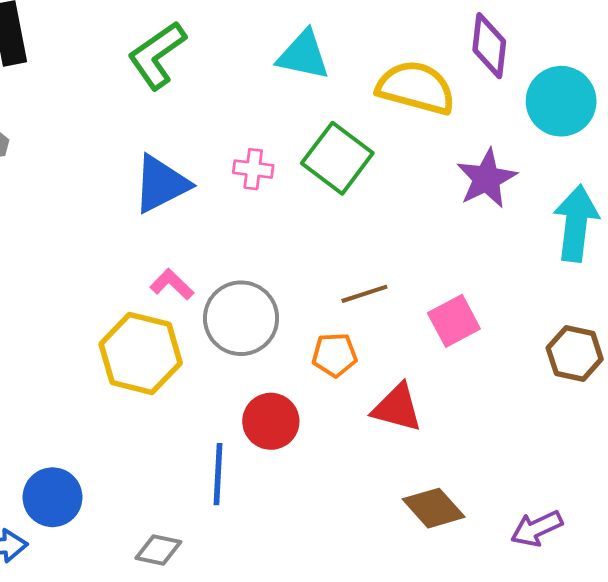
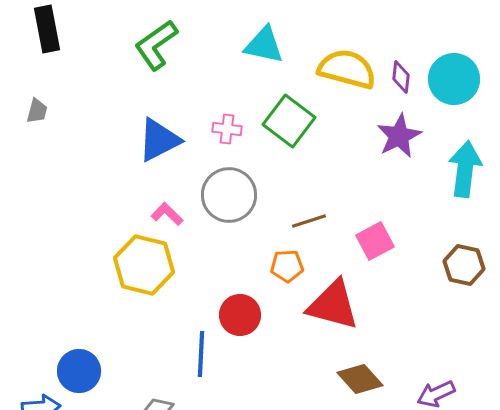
purple diamond: (489, 46) -> (401, 77), moved, size x0.7
gray circle: (241, 318) -> (229, 195), moved
red triangle: (397, 408) -> (333, 305), size x1.4

